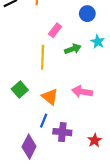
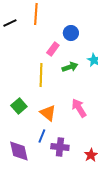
blue circle: (87, 14) -> (71, 33), moved
pink arrow: (82, 92) -> (79, 108), turned 48
purple diamond: (29, 147) -> (19, 151), moved, turned -40

